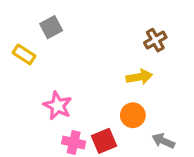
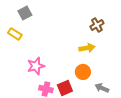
gray square: (51, 27) -> (25, 13), moved
pink star: (58, 106) -> (36, 66), turned 30

